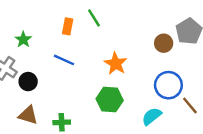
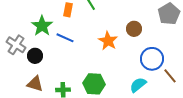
green star: (23, 40) -> (42, 26), moved, size x1.5
brown circle: (164, 43) -> (134, 29), moved
green hexagon: (110, 100) -> (94, 84), moved

